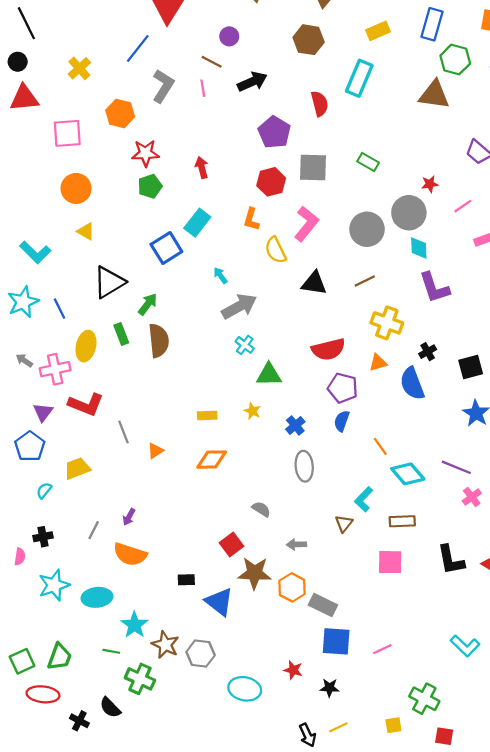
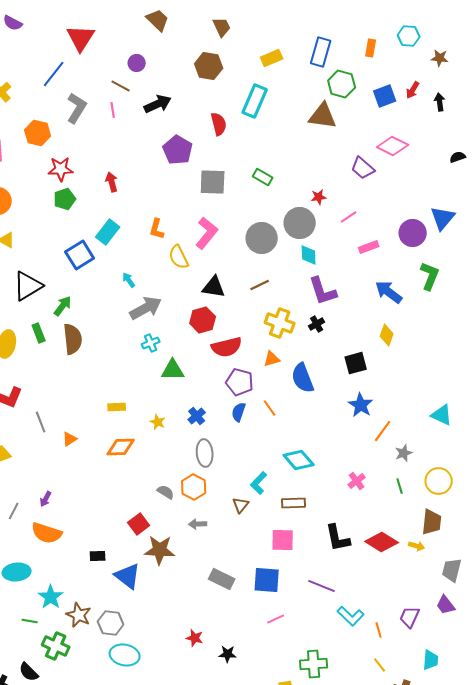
red hexagon: (271, 182) -> (203, 320), moved
cyan cross: (245, 345) -> (151, 343), turned 30
black cross: (428, 352) -> (317, 324), moved
yellow star: (252, 411) -> (158, 422), moved
orange line: (380, 446) -> (270, 408), moved
purple line: (456, 467) -> (322, 586), moved
orange hexagon: (292, 587) -> (194, 487), moved
blue square: (336, 641) -> (267, 580), moved
cyan ellipse: (245, 689) -> (125, 655), moved
green cross: (424, 699) -> (314, 664), turned -32

